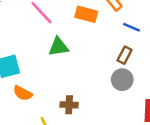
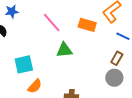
orange semicircle: (23, 93) -> (35, 86), turned -77

